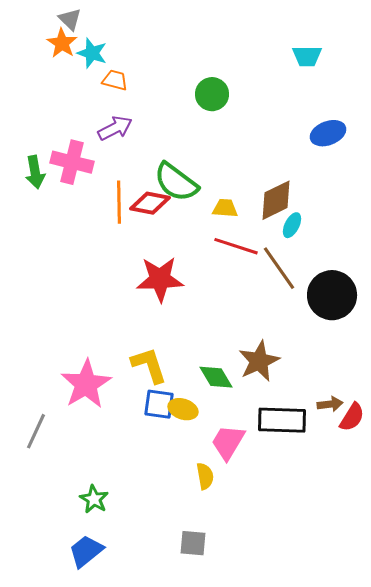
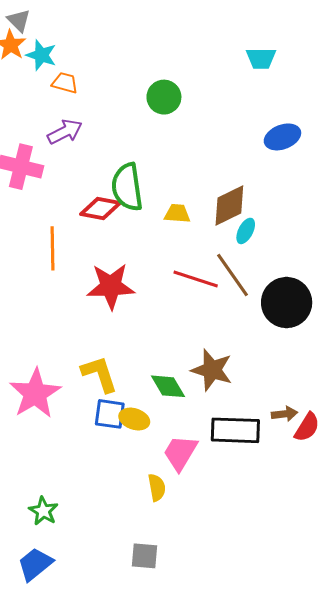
green semicircle: (176, 182) -> (127, 187), turned 45
orange line: (119, 202) -> (53, 248), moved
red line: (236, 246) -> (196, 279), moved
brown star: (259, 361) -> (212, 370), turned -30

